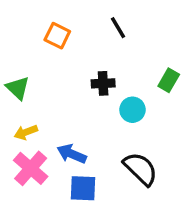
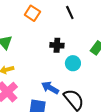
blue arrow: (72, 154) -> (50, 88), moved

